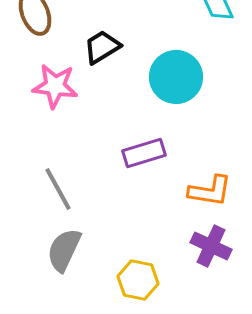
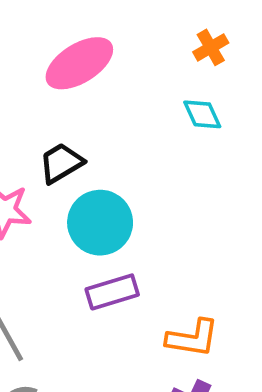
cyan circle: (176, 77) -> (100, 223), moved

